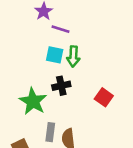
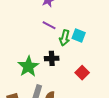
purple line: (60, 29) -> (49, 25), moved
cyan square: (55, 55) -> (79, 35), moved

